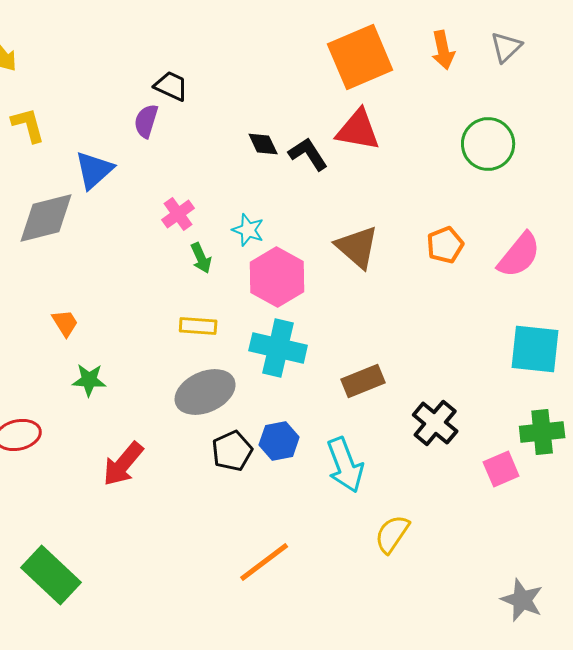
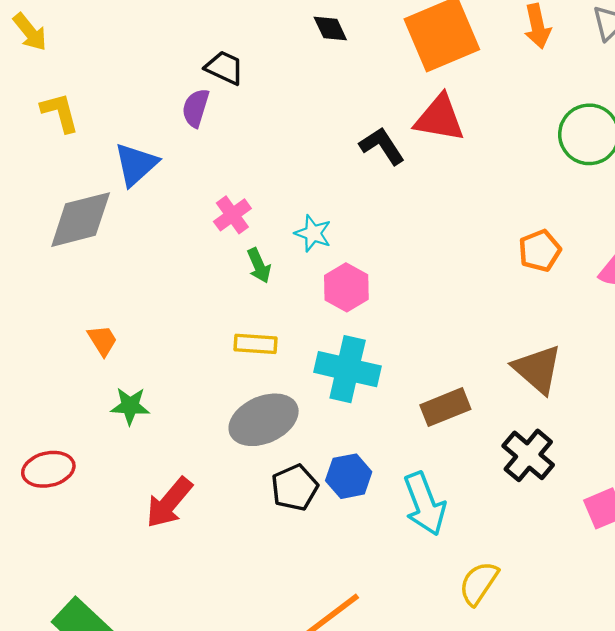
black diamond: (263, 144) -> (330, 29), moved
brown triangle: (357, 247) -> (537, 369), moved
pink hexagon: (277, 277) -> (346, 287), size x0.7

